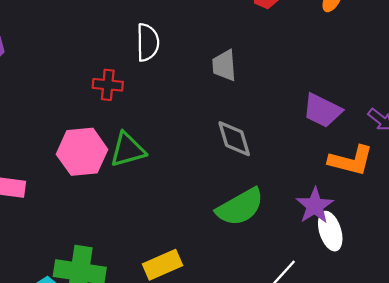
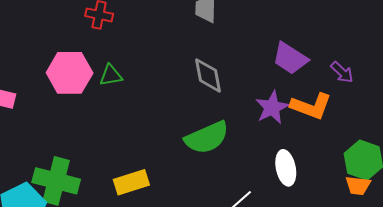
green triangle: (128, 150) -> (111, 75), size x0.7
purple star: (315, 206) -> (272, 108), moved

